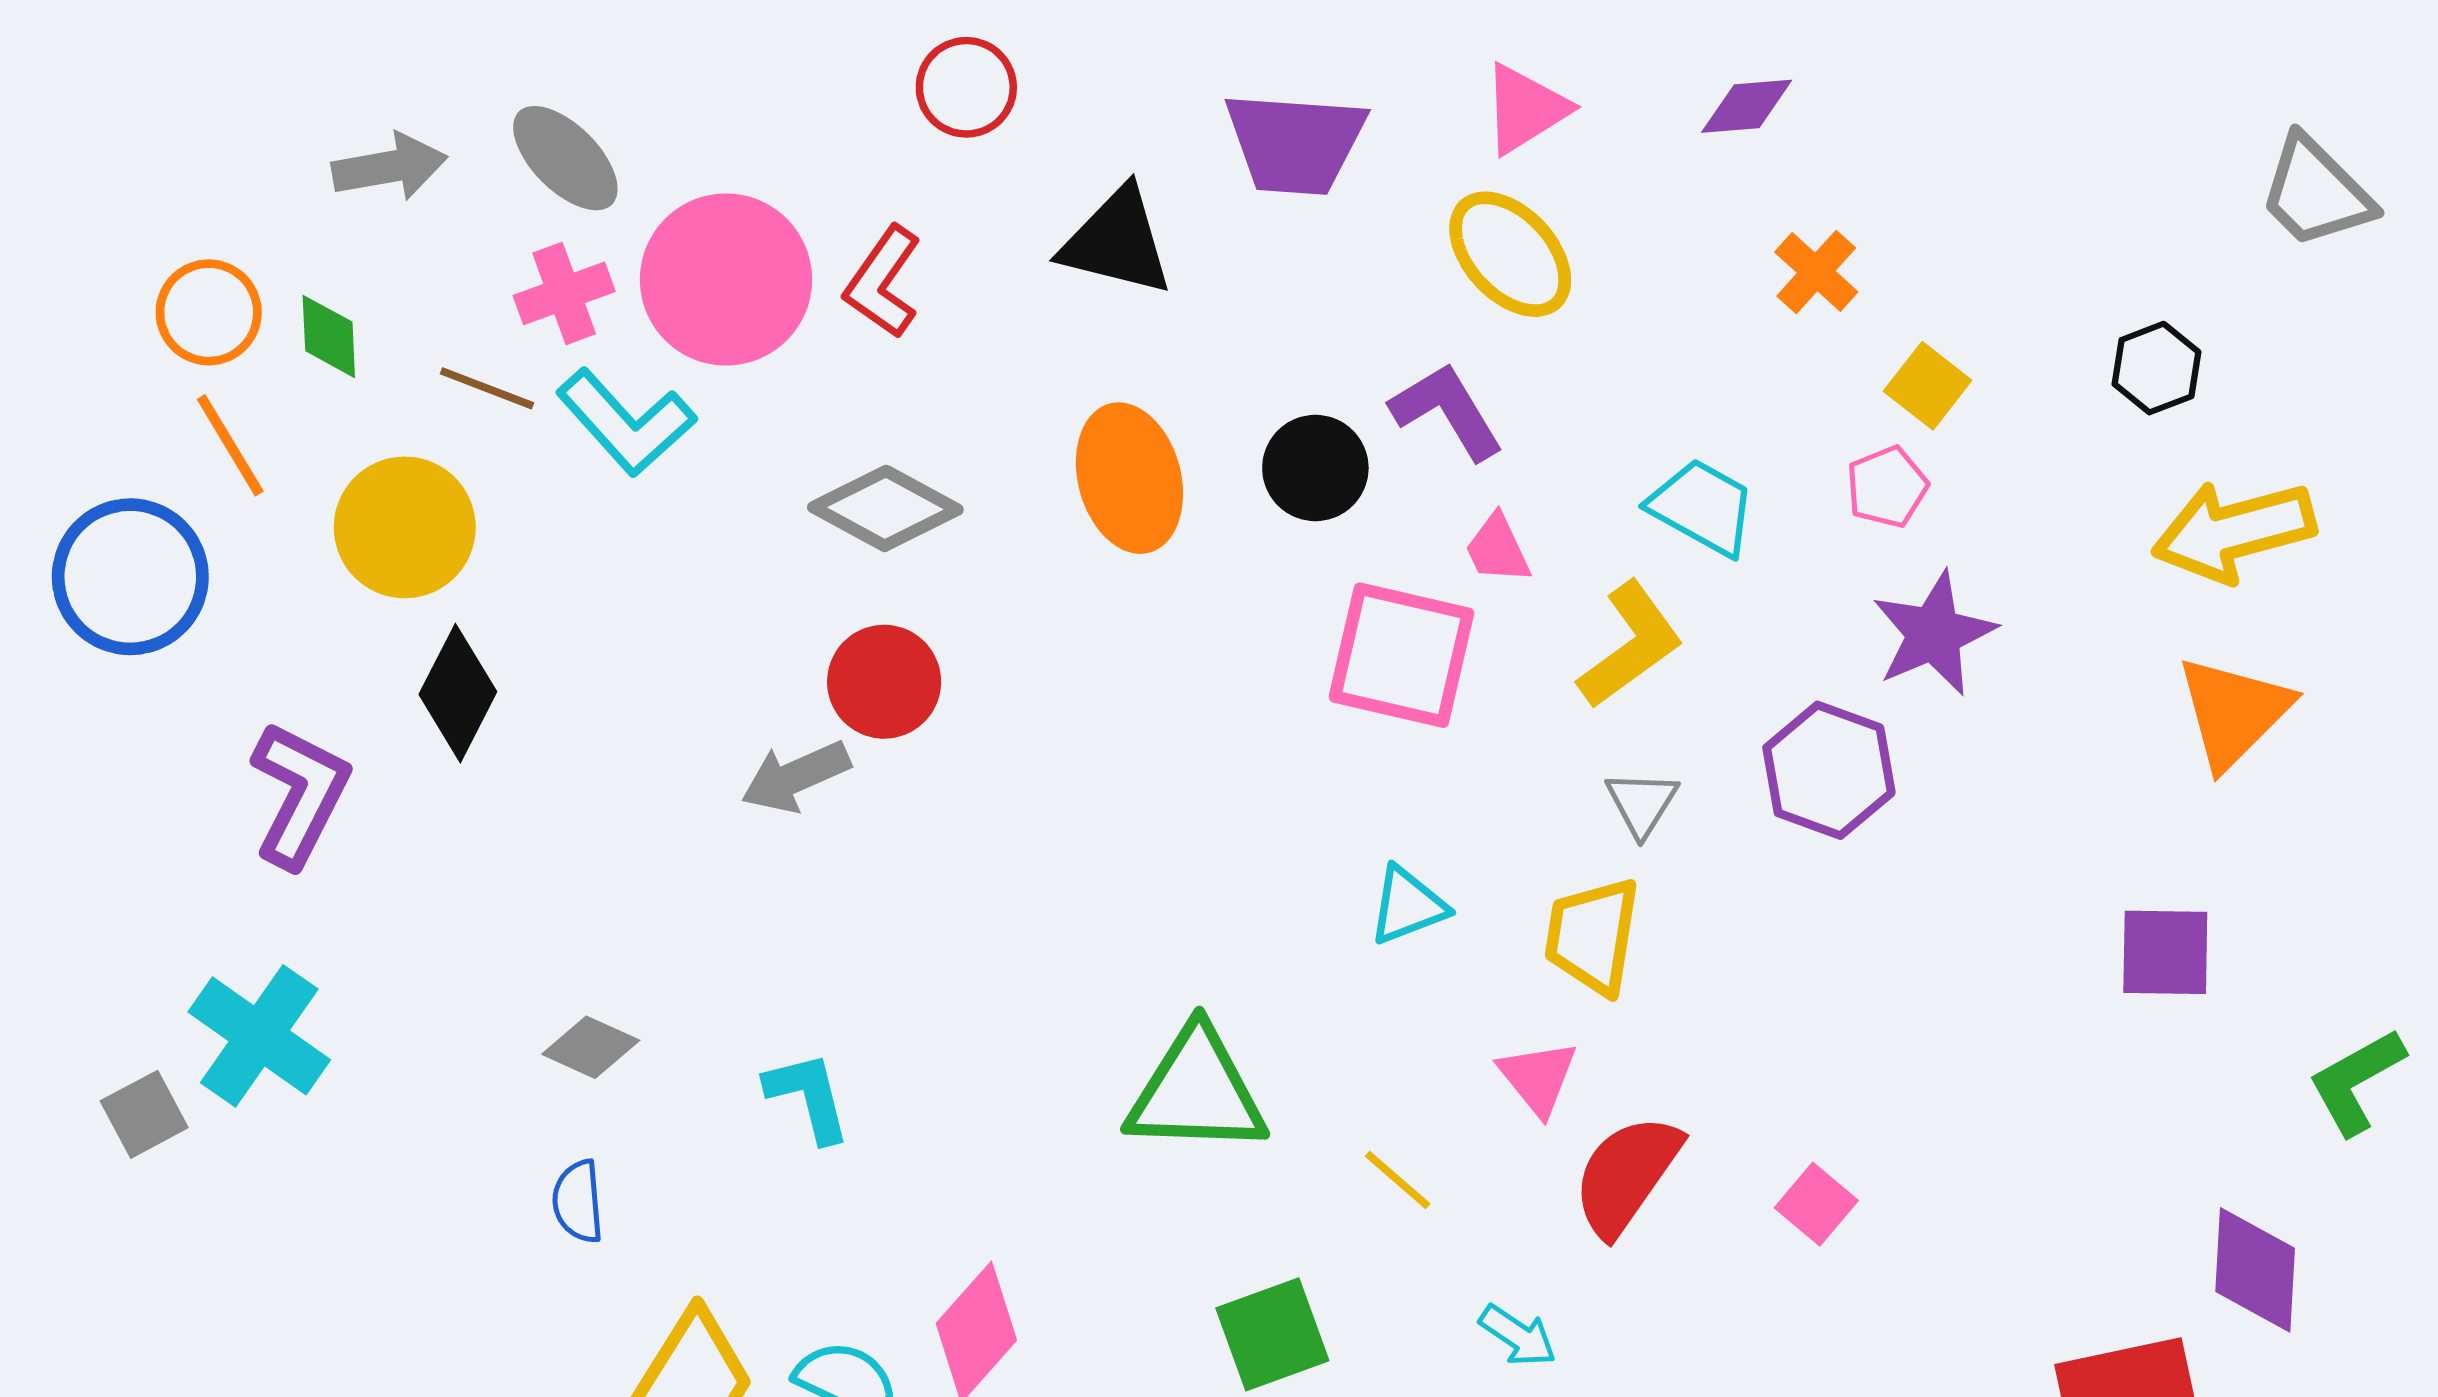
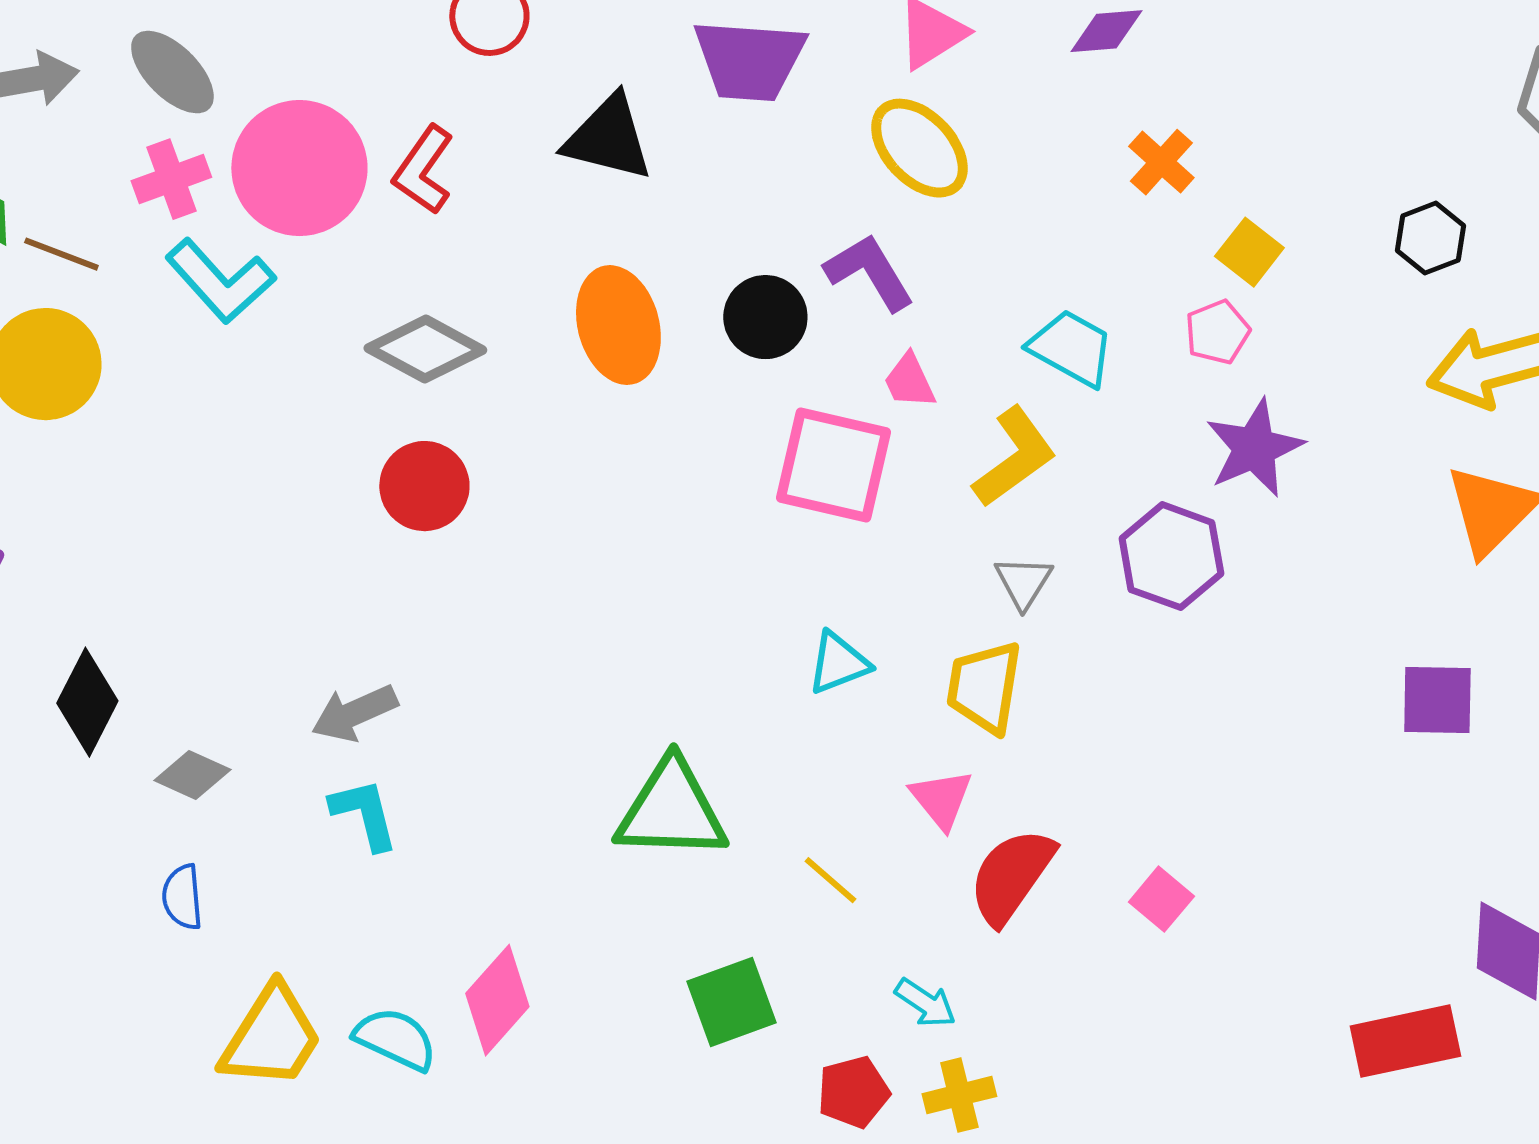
brown line: (487, 388) -> (61, 254), moved
black diamond: (458, 693) -> (87, 702), moved
gray arrow: (796, 777) -> (354, 713), moved

